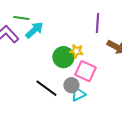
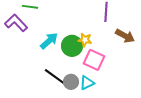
cyan arrow: (34, 30) -> (49, 41), moved
gray circle: (71, 85) -> (71, 82), moved

